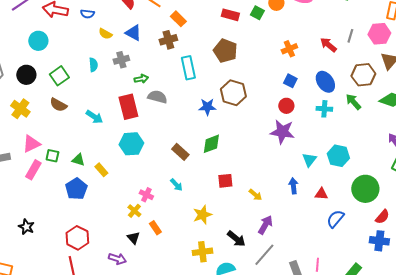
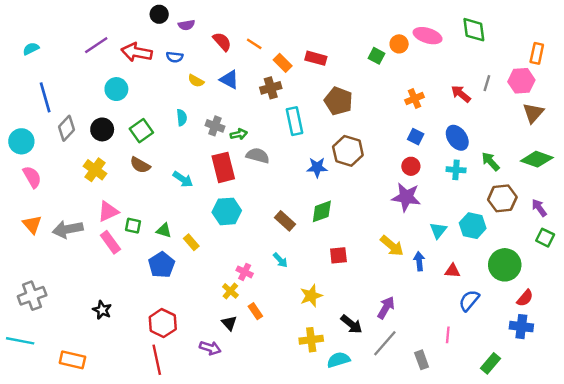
red rectangle: (230, 15) -> (316, 58), moved
gray cross: (121, 60) -> (215, 126), moved, turned 35
brown hexagon: (363, 75) -> (502, 198), moved
pink rectangle: (33, 170) -> (110, 242), turned -66
yellow arrow: (255, 195) -> (392, 246), moved, size x1.5
pink line: (317, 265) -> (448, 335), moved

